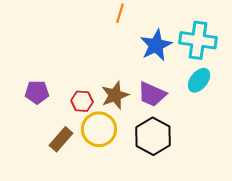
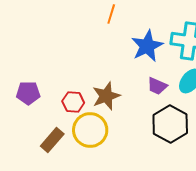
purple trapezoid: (152, 94) -> (157, 86), moved, size x0.7
black hexagon: (153, 136) -> (170, 124), moved

